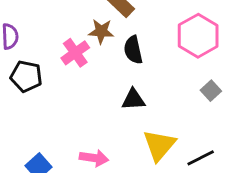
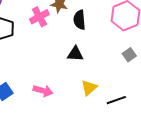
yellow triangle: (159, 145) -> (89, 88), size x0.7

